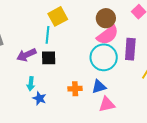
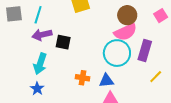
cyan line: (48, 35) -> (38, 15), moved
cyan arrow: (31, 84) -> (40, 64), size x1.5
blue star: (39, 98) -> (37, 89), moved

